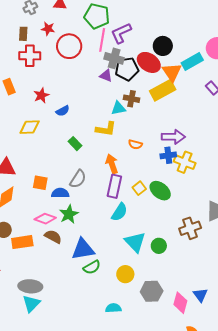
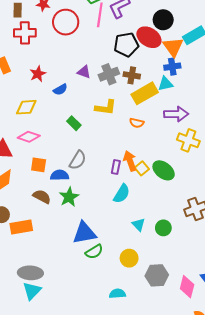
gray cross: (114, 58) -> (109, 74), moved, turned -36
purple triangle: (106, 76) -> (84, 72), moved
yellow rectangle: (163, 90) -> (145, 93), moved
cyan triangle: (118, 108) -> (165, 84), moved
blue cross: (168, 155) -> (172, 67), moved
orange arrow: (112, 164) -> (130, 161), moved
purple rectangle: (114, 186) -> (116, 167), size x0.6
pink diamond: (45, 219) -> (29, 137), moved
brown semicircle: (53, 237) -> (42, 197), moved
cyan triangle: (135, 242) -> (139, 225), size x0.6

